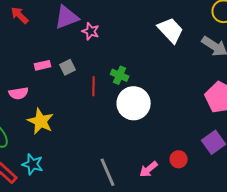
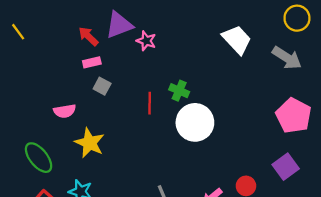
red arrow: (20, 15) -> (88, 36), moved
pink rectangle: (43, 65) -> (92, 62), moved
gray square: (68, 67) -> (102, 86), moved, turned -35

